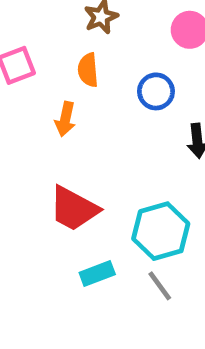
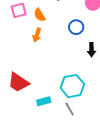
orange semicircle: (88, 70) -> (40, 15), moved, turned -32
red trapezoid: (74, 209) -> (18, 82), moved

